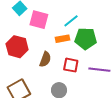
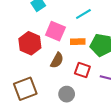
pink square: (39, 20) -> (55, 31), moved
cyan line: (71, 21) -> (83, 14), moved

